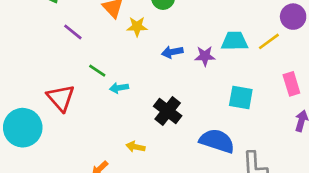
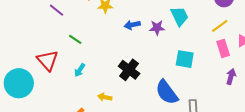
cyan trapezoid: (235, 41) -> (180, 16), turned 65
yellow line: (269, 41) -> (220, 26), moved
cyan arrow: (119, 88) -> (80, 70), moved, turned -48
blue semicircle: (217, 141) -> (167, 92), turned -144

